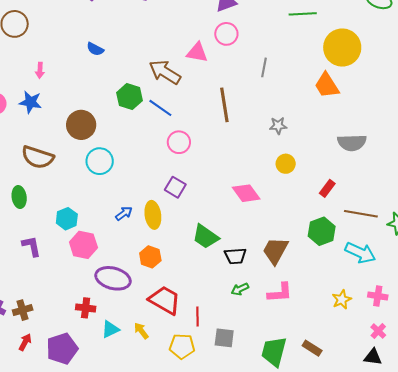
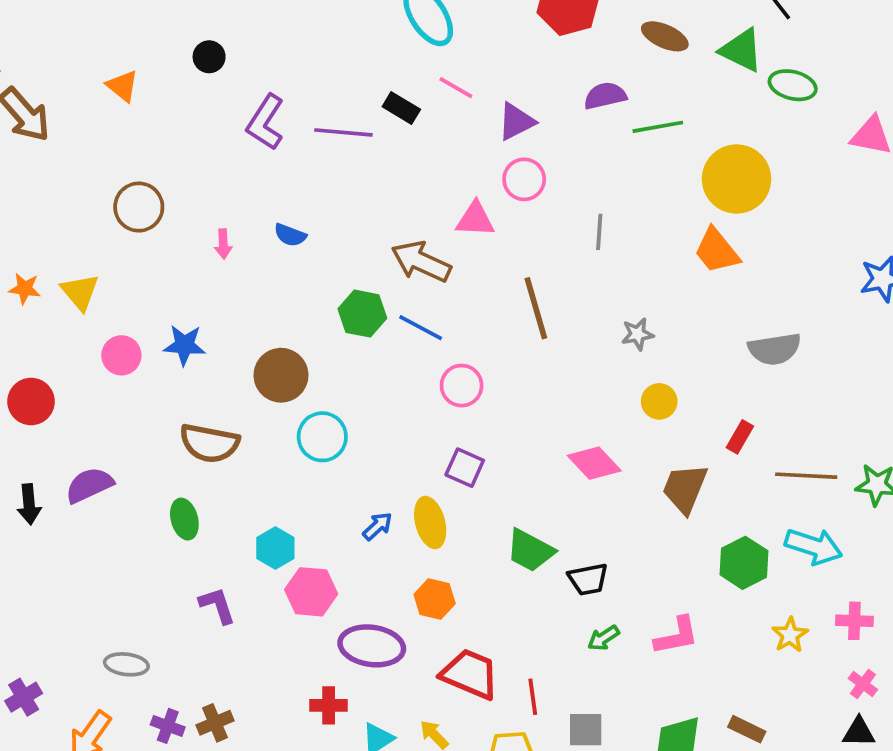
pink arrow: (40, 70) -> (223, 244), moved
green hexagon: (322, 231) -> (744, 563), moved
brown trapezoid: (275, 251) -> (685, 488), moved

